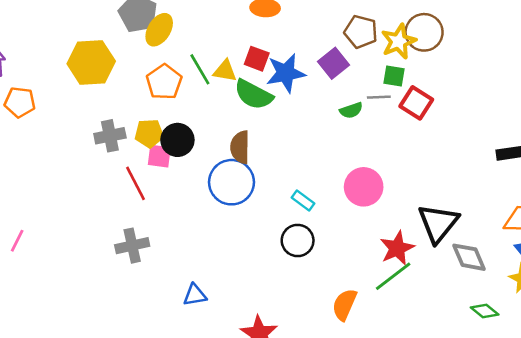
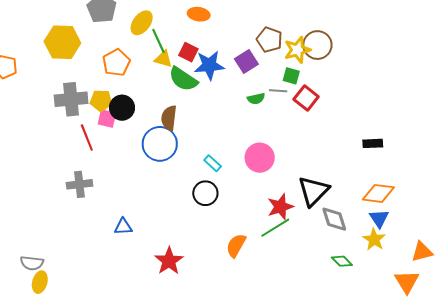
yellow ellipse: (159, 30) -> (142, 23), moved
green line: (200, 69) -> (158, 41), moved
gray cross: (110, 136) -> (71, 99), size x1.4

